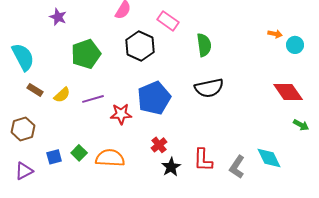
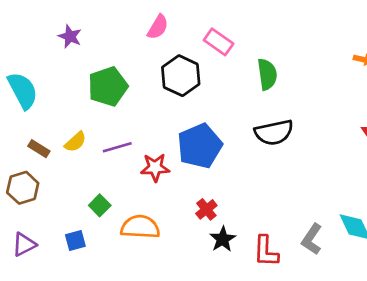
brown rectangle: (35, 90) -> (39, 149), moved
green square: (79, 153) -> (100, 205), moved
blue square: (54, 157) -> (75, 240), moved
red L-shape: (203, 160) -> (266, 251), moved

